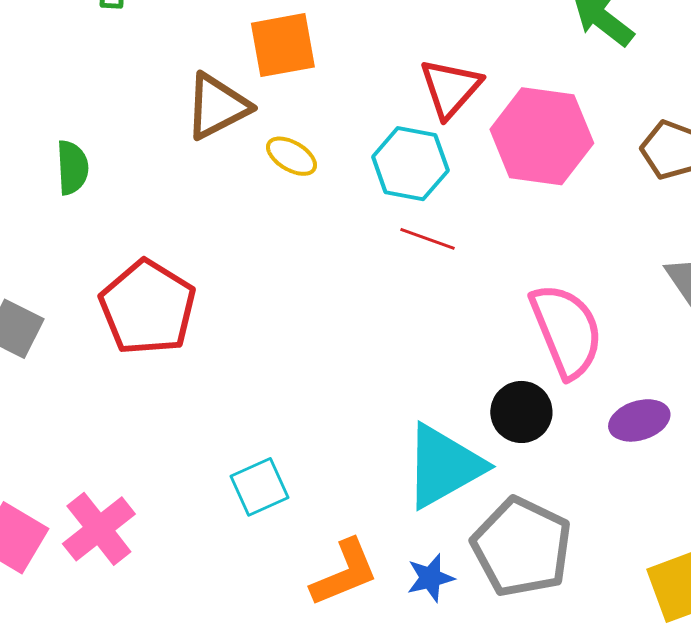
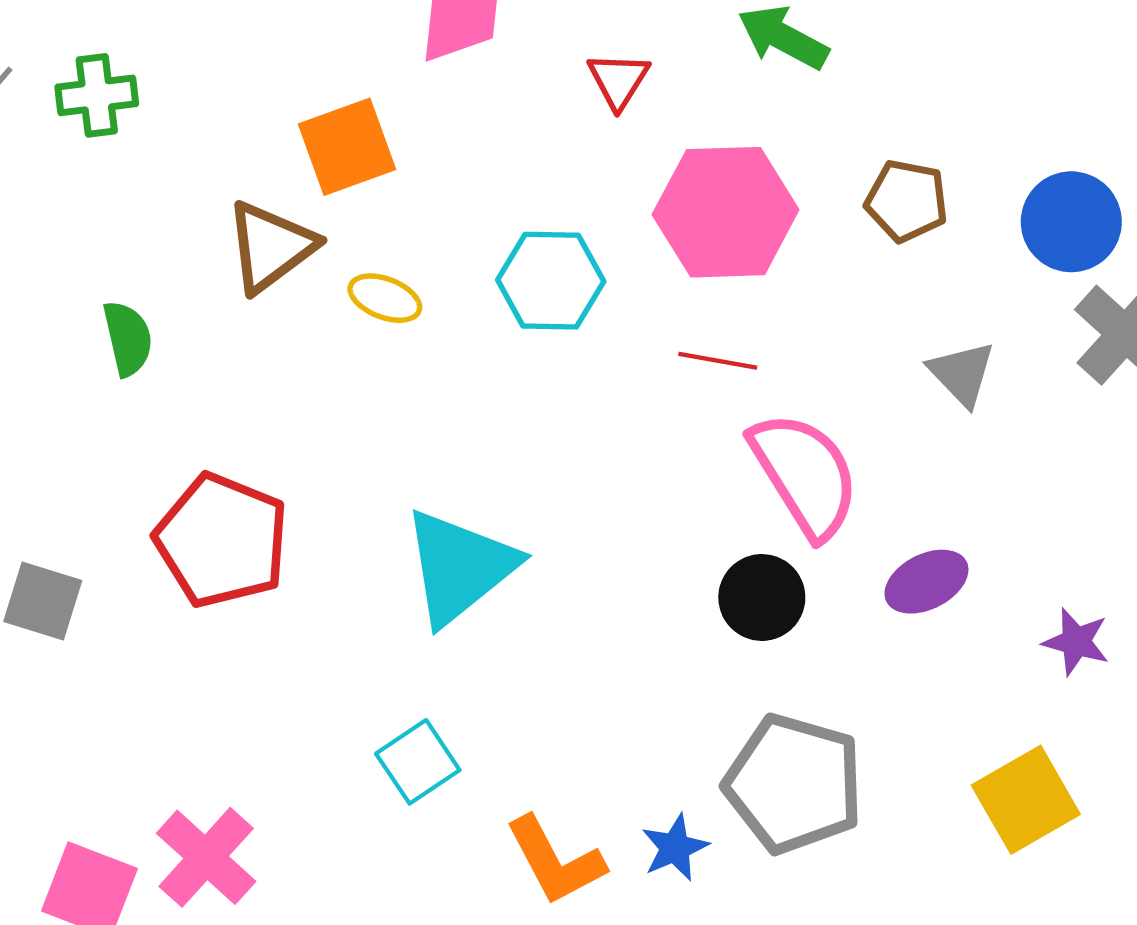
red triangle: (450, 88) -> (618, 80), moved, size x0.7
green semicircle: (72, 167) -> (128, 338), moved
red line: (428, 239) -> (718, 361), moved
cyan triangle: (444, 466) -> (460, 567), moved
orange L-shape: (344, 573) -> (555, 861), turned 94

